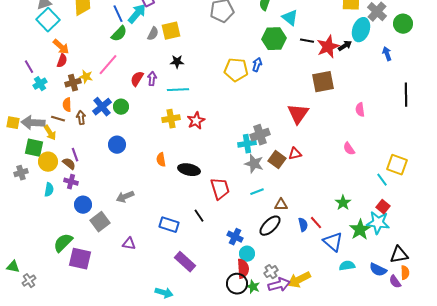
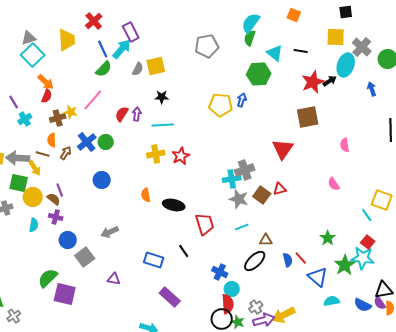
black line: (307, 41) -> (301, 51), moved
brown arrow: (81, 118) -> (66, 153), turned 40
purple semicircle: (395, 282) -> (380, 303), moved

